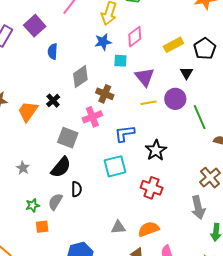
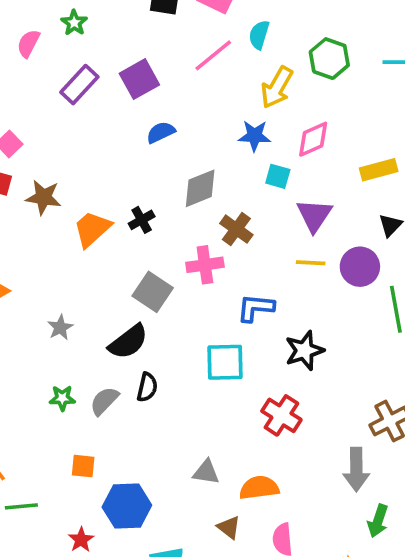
blue semicircle: (53, 51) -> (161, 132), turned 49
orange square: (42, 227) -> (83, 466), moved

